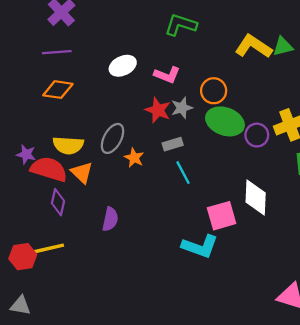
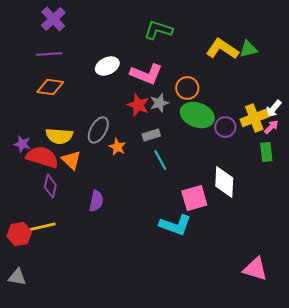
pink L-shape: (167, 75) -> (146, 74), size x1.4

